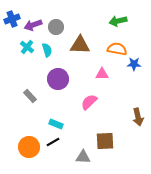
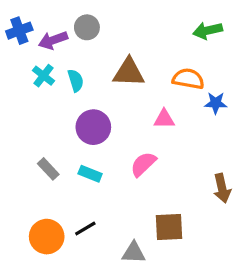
green arrow: (118, 21) -> (208, 31), moved
gray circle: (56, 27) -> (87, 27), moved
gray rectangle: (30, 96) -> (48, 169), moved
cyan rectangle: (56, 124) -> (90, 174), moved

